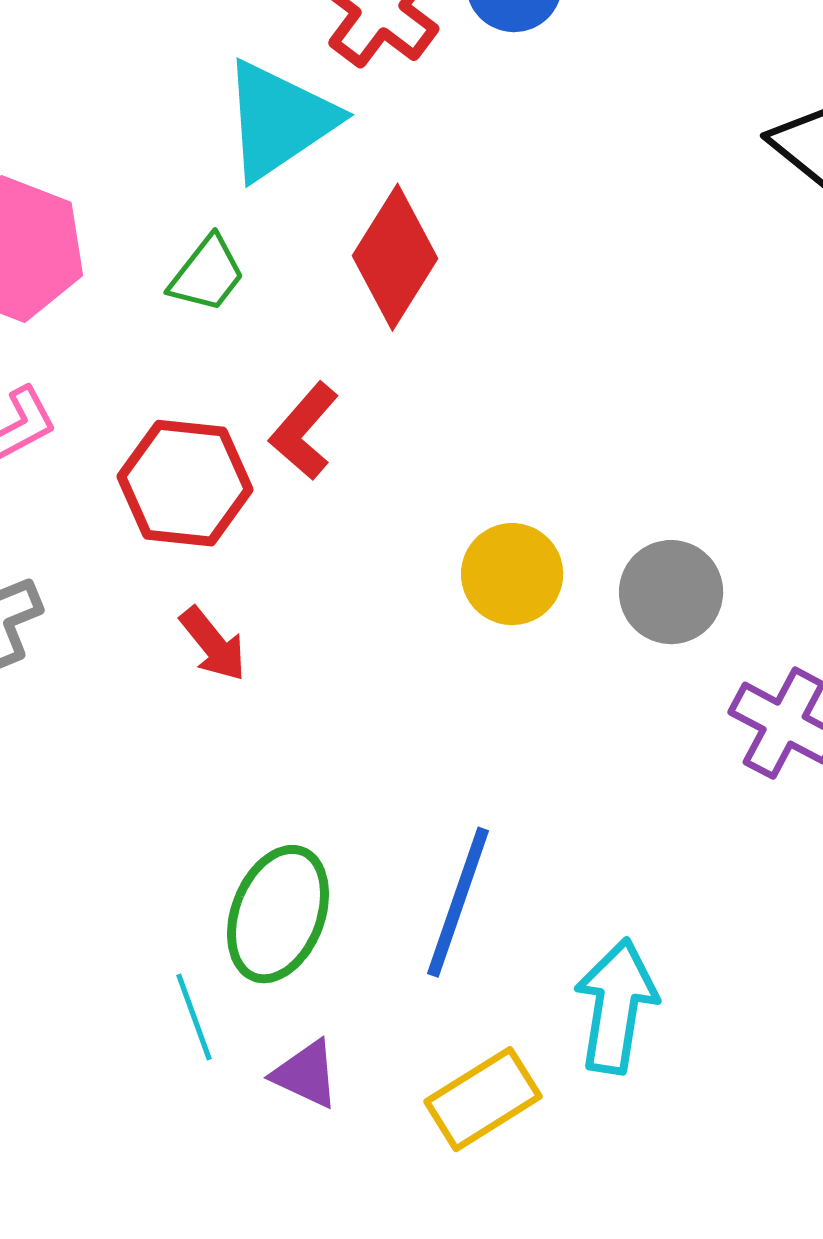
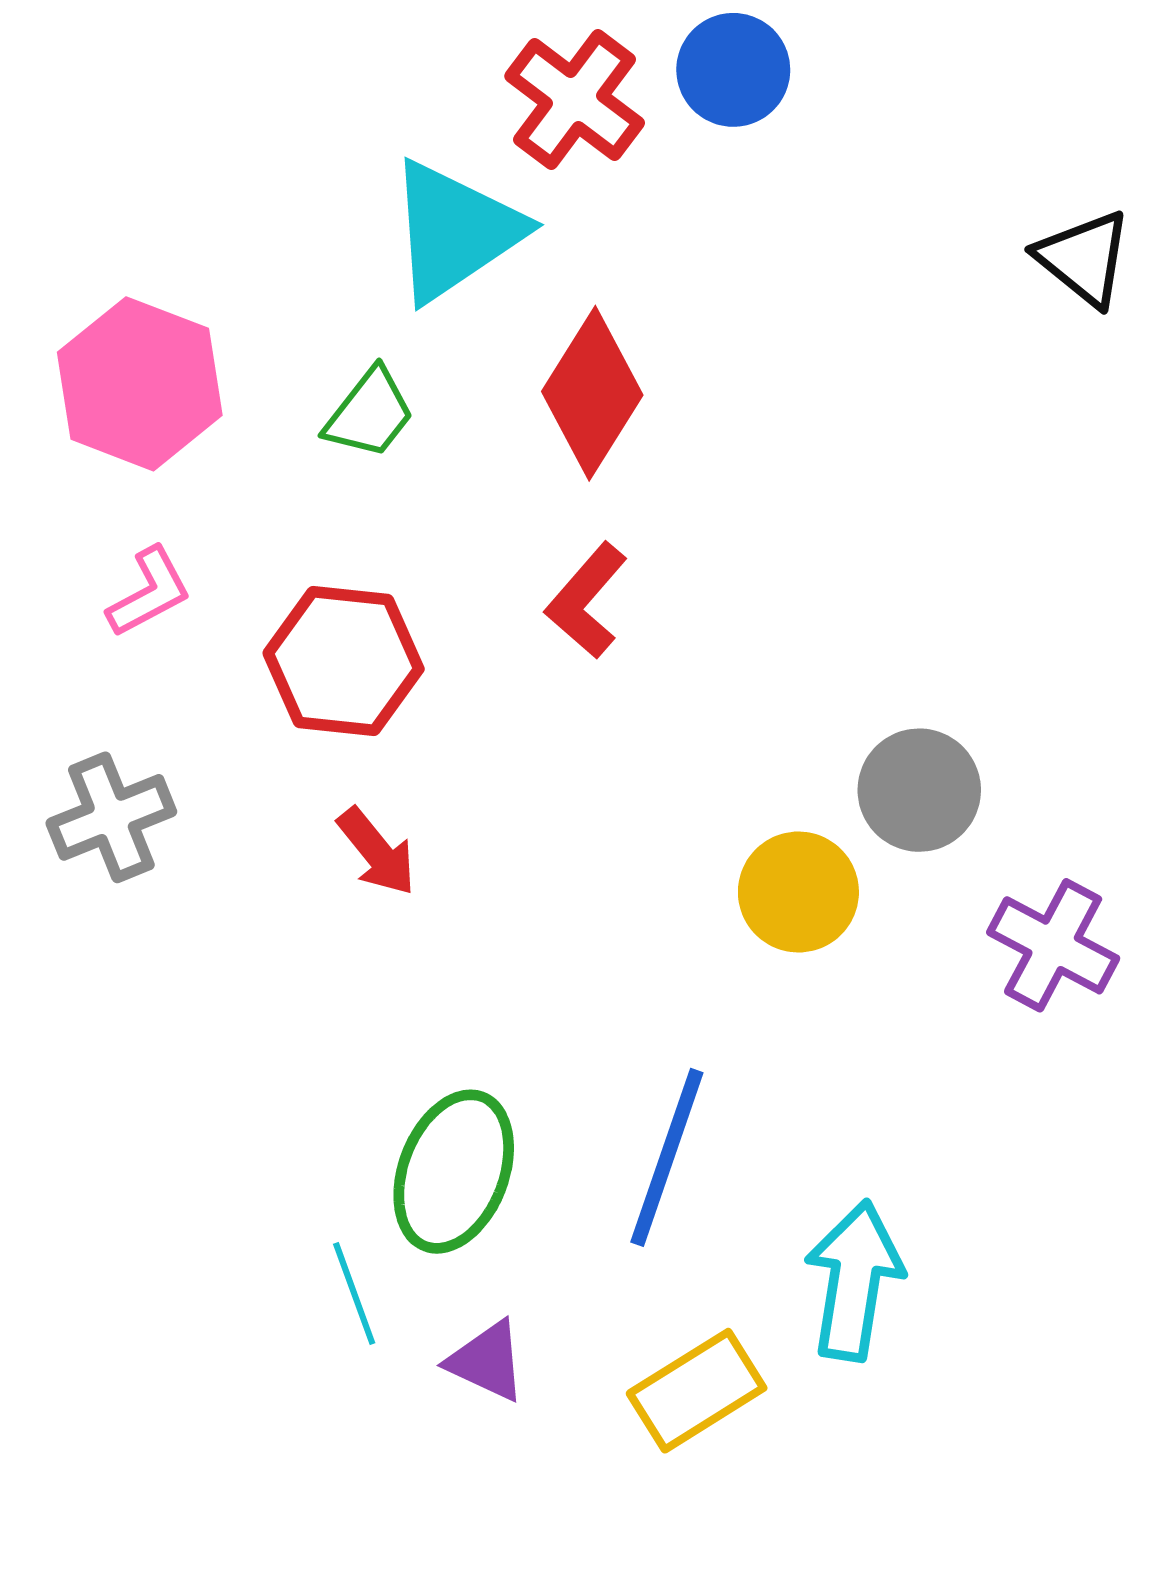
red L-shape: (304, 431) -> (586, 601), moved
yellow circle: (512, 574) -> (798, 892), moved

